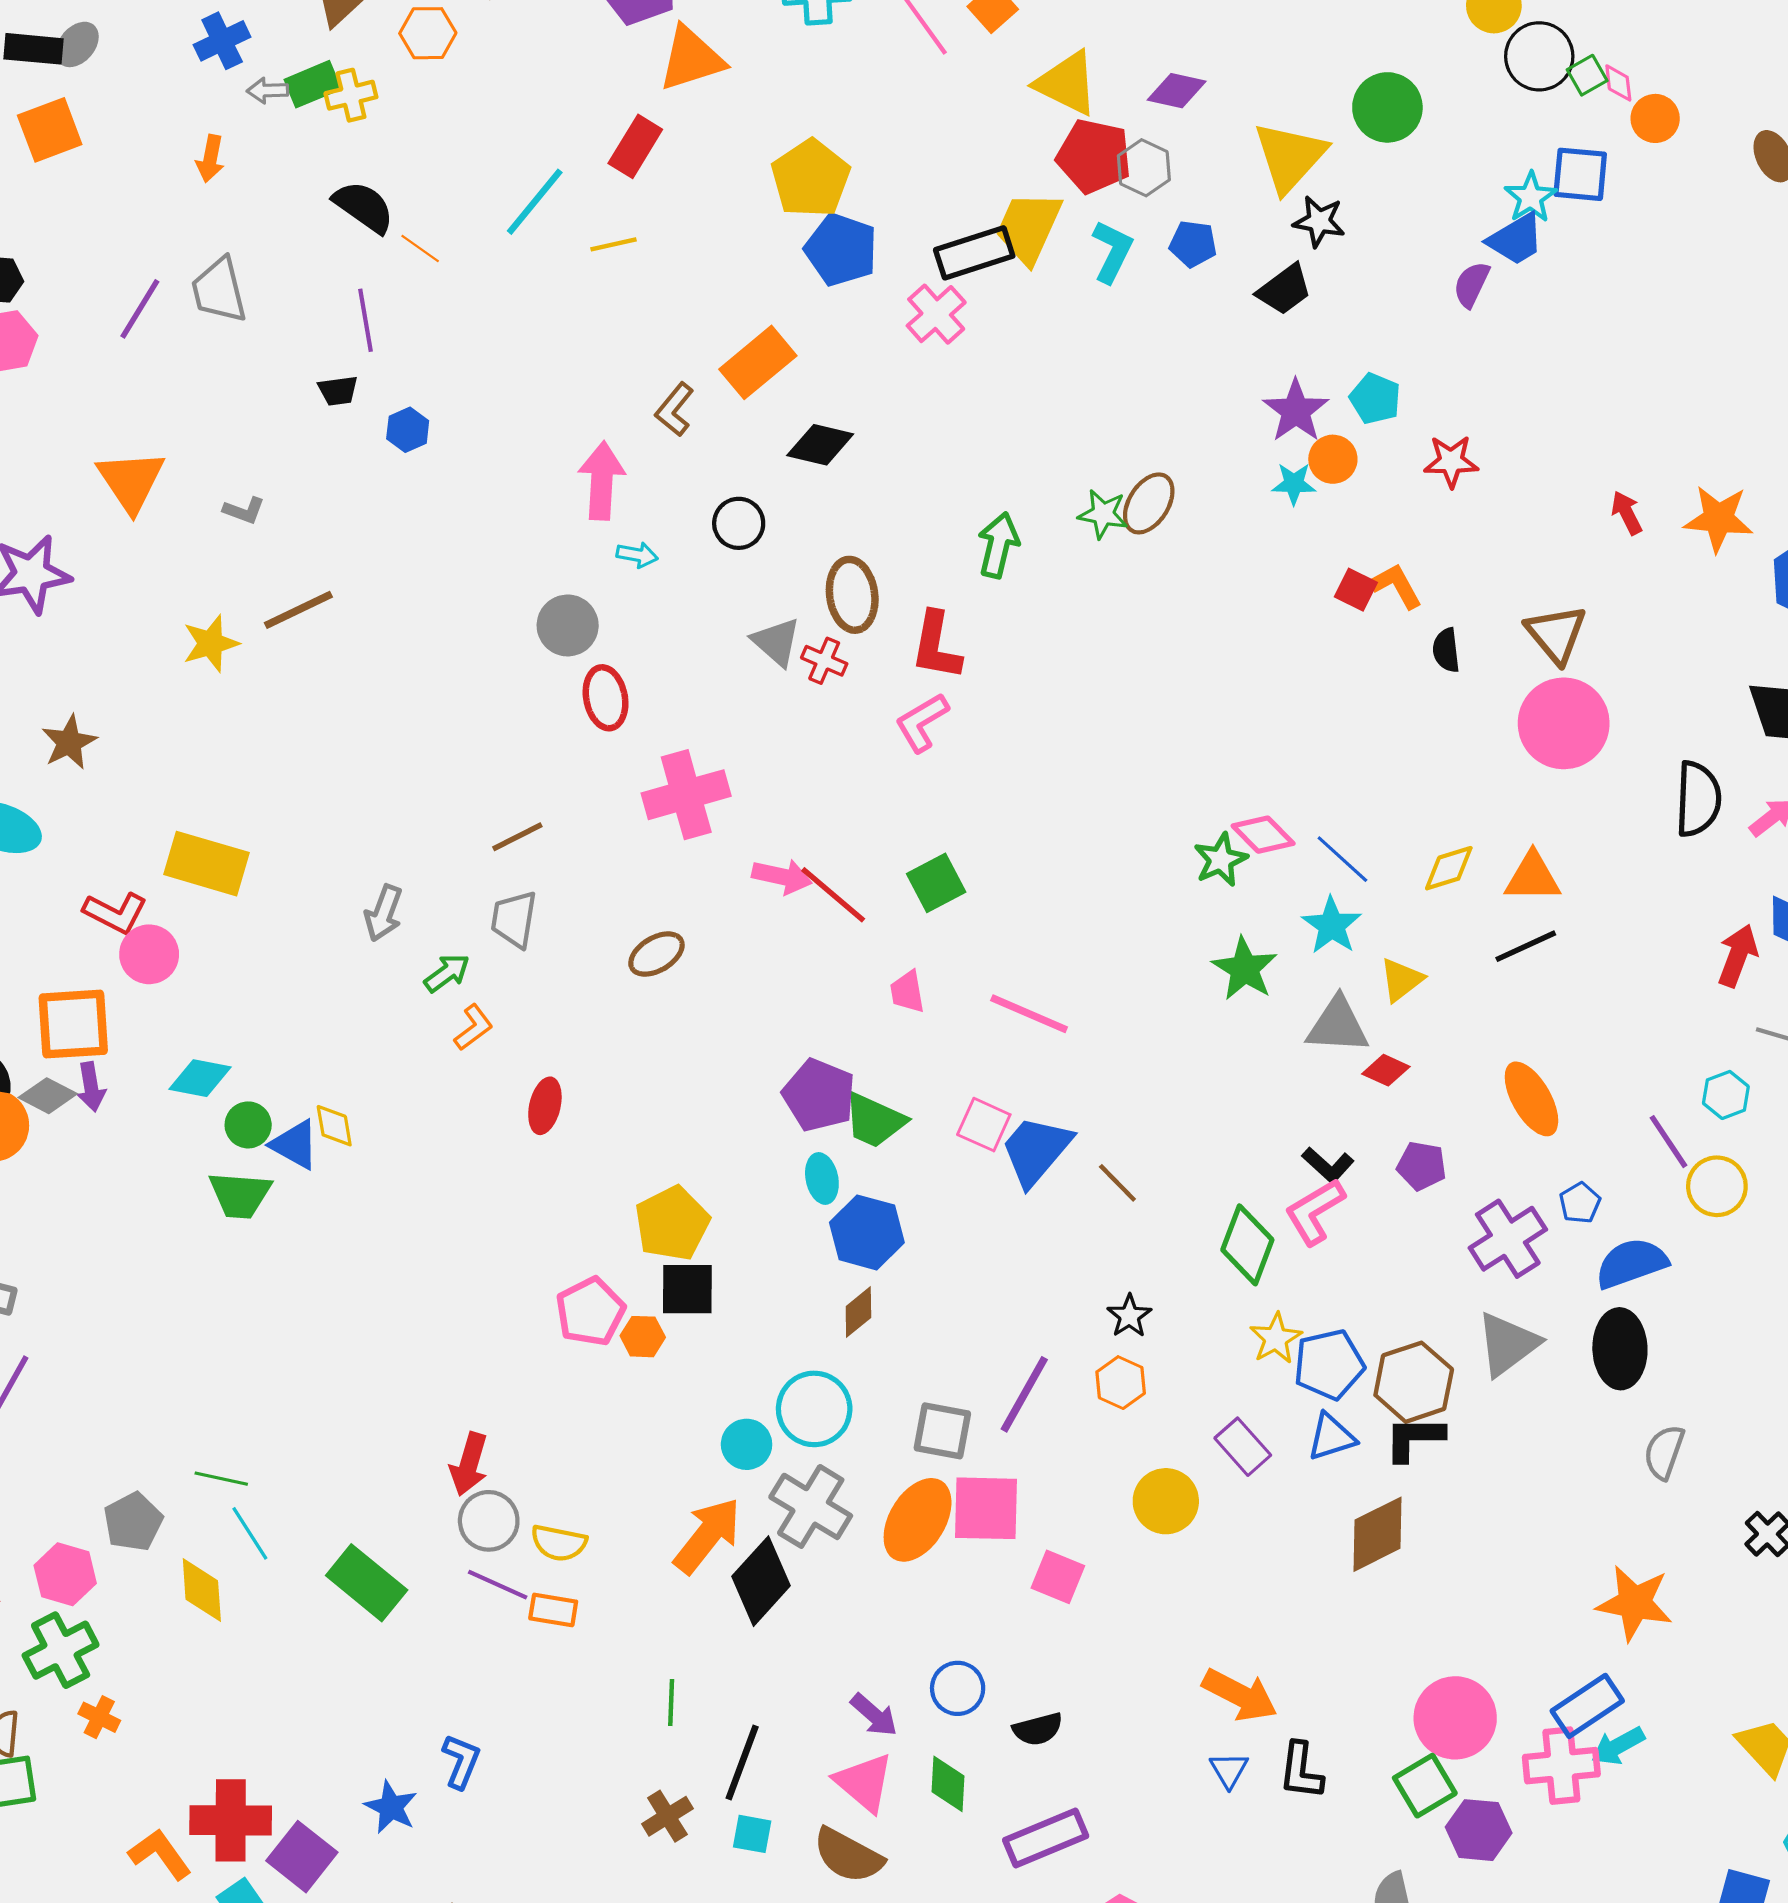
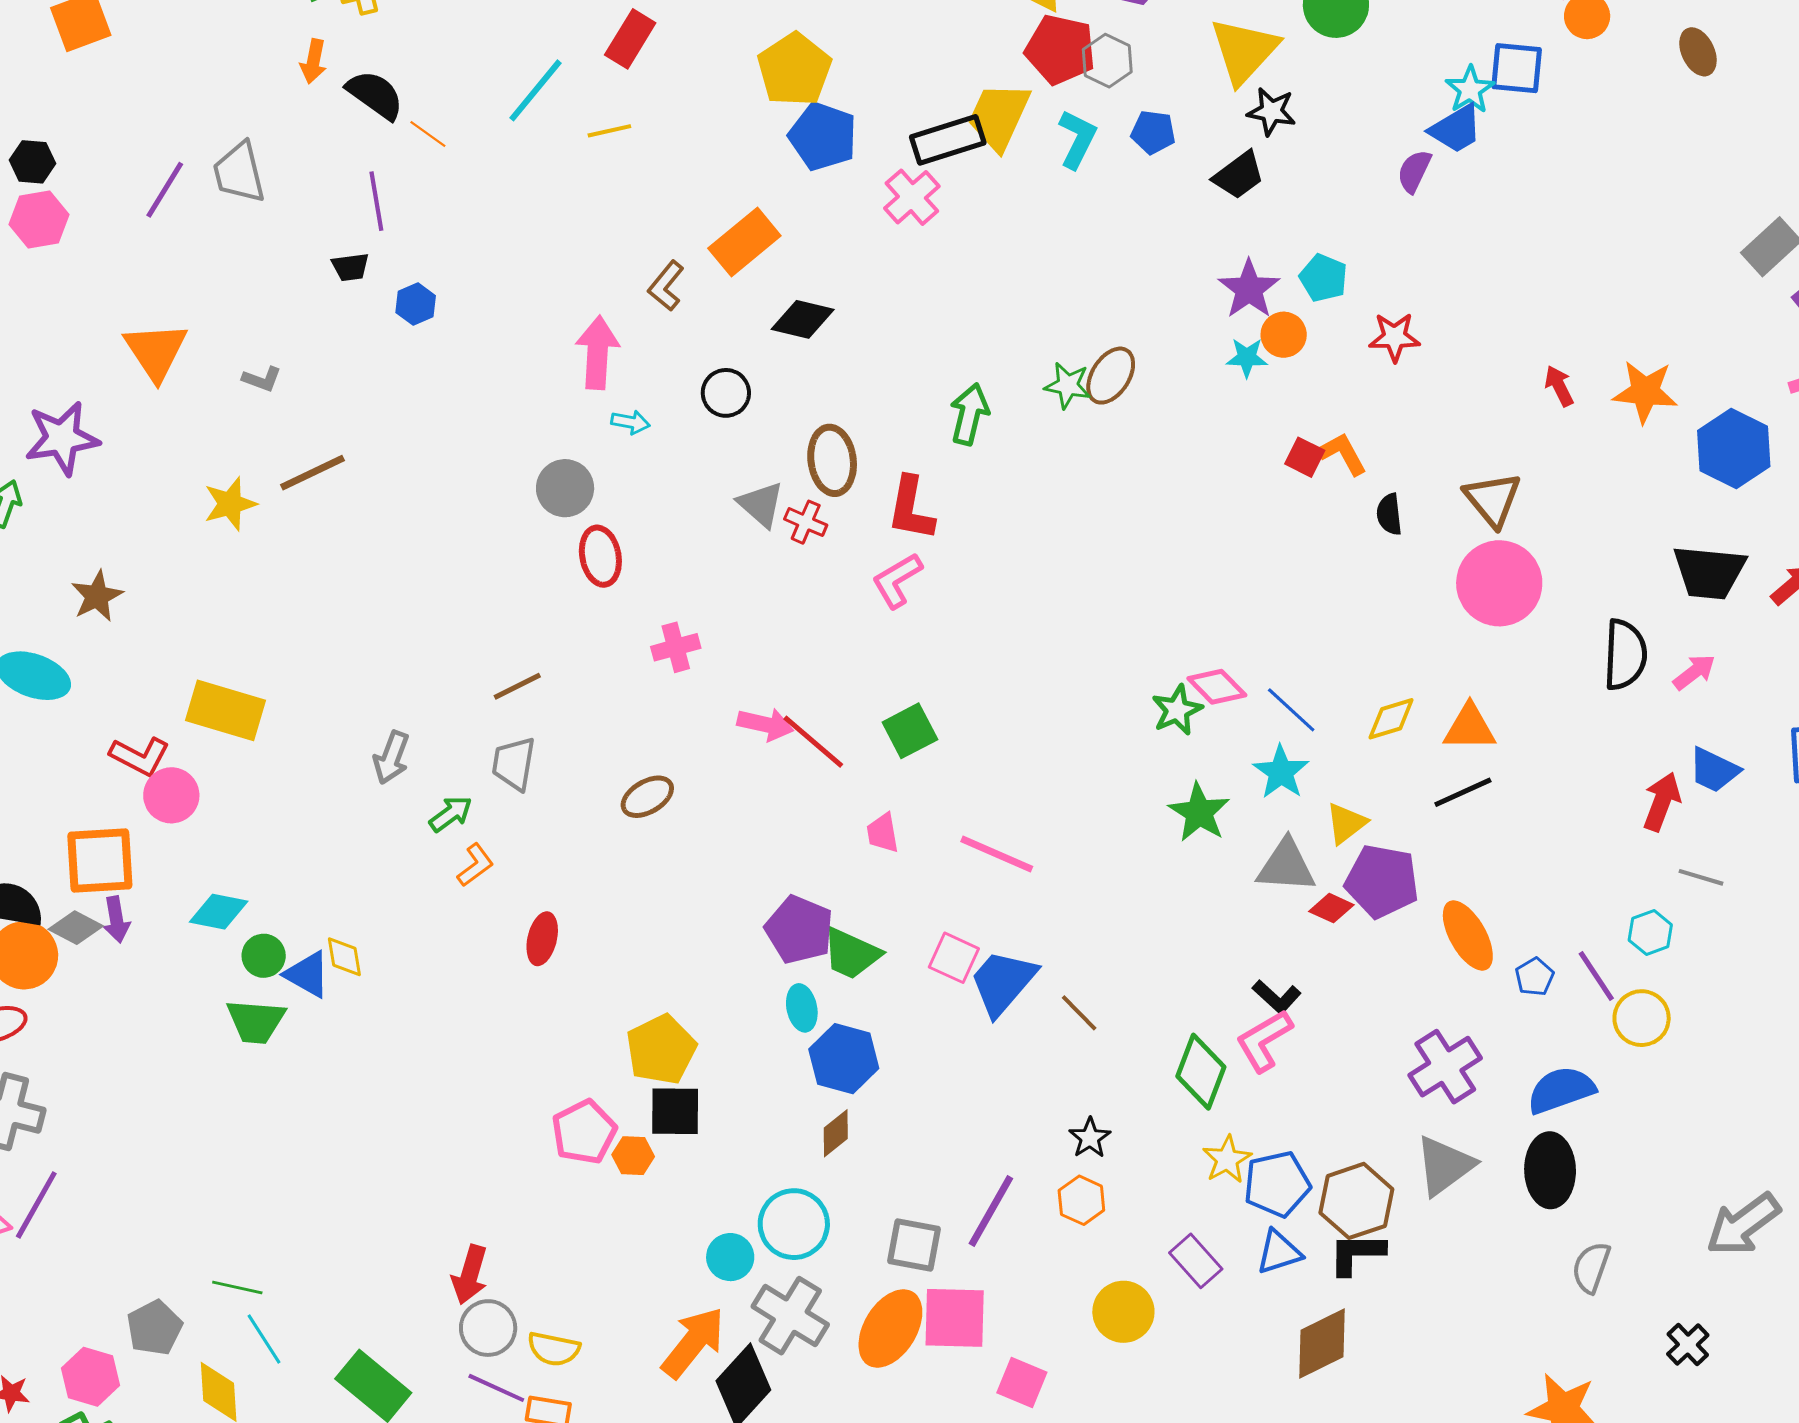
orange arrow: (210, 159) -> (313, 61), moved
pink cross: (686, 795) -> (676, 647), size x0.6
purple pentagon: (1422, 1166) -> (1382, 881), moved, size x1.6
blue pentagon: (1580, 1203) -> (1534, 977), moved

